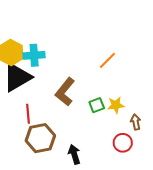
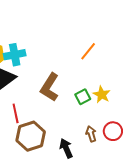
yellow star: (116, 105) -> (102, 95), turned -30
brown arrow: (136, 122) -> (91, 134), moved

